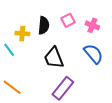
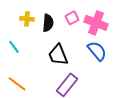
pink cross: (92, 25) -> (96, 23), size x1.6
yellow cross: (22, 33) -> (27, 19), moved

